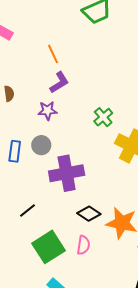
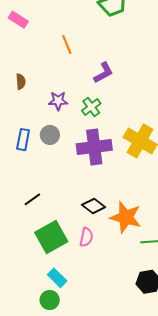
purple L-shape: (59, 83) -> (104, 73), moved
green cross: (103, 117) -> (91, 107), moved
purple cross: (67, 173) -> (94, 147), moved

